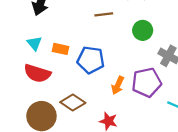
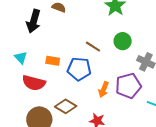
brown line: (104, 14) -> (93, 47), moved, turned 42
cyan triangle: (34, 43) -> (21, 58), moved

